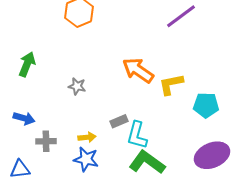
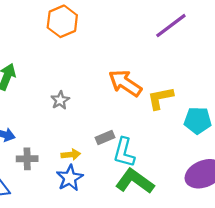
gray star: (77, 86) -> (60, 100), turned 30
blue star: (86, 159) -> (70, 178), turned 30

